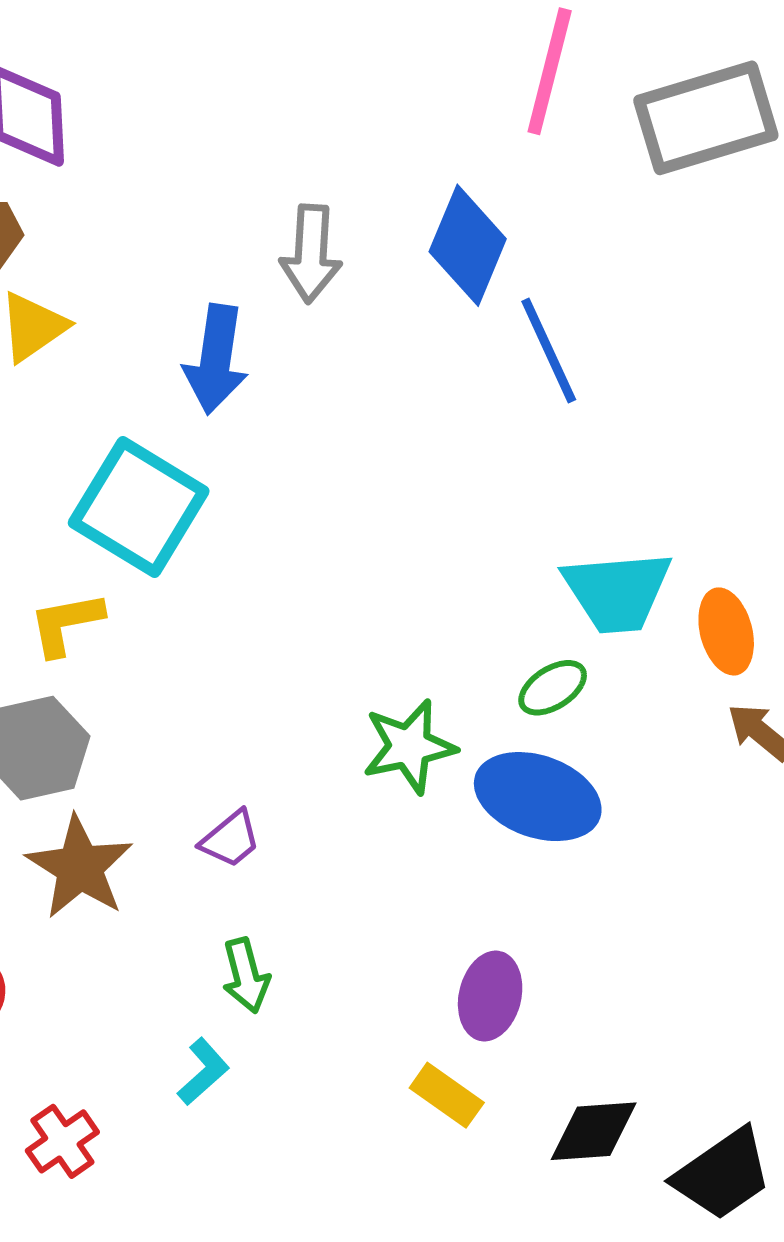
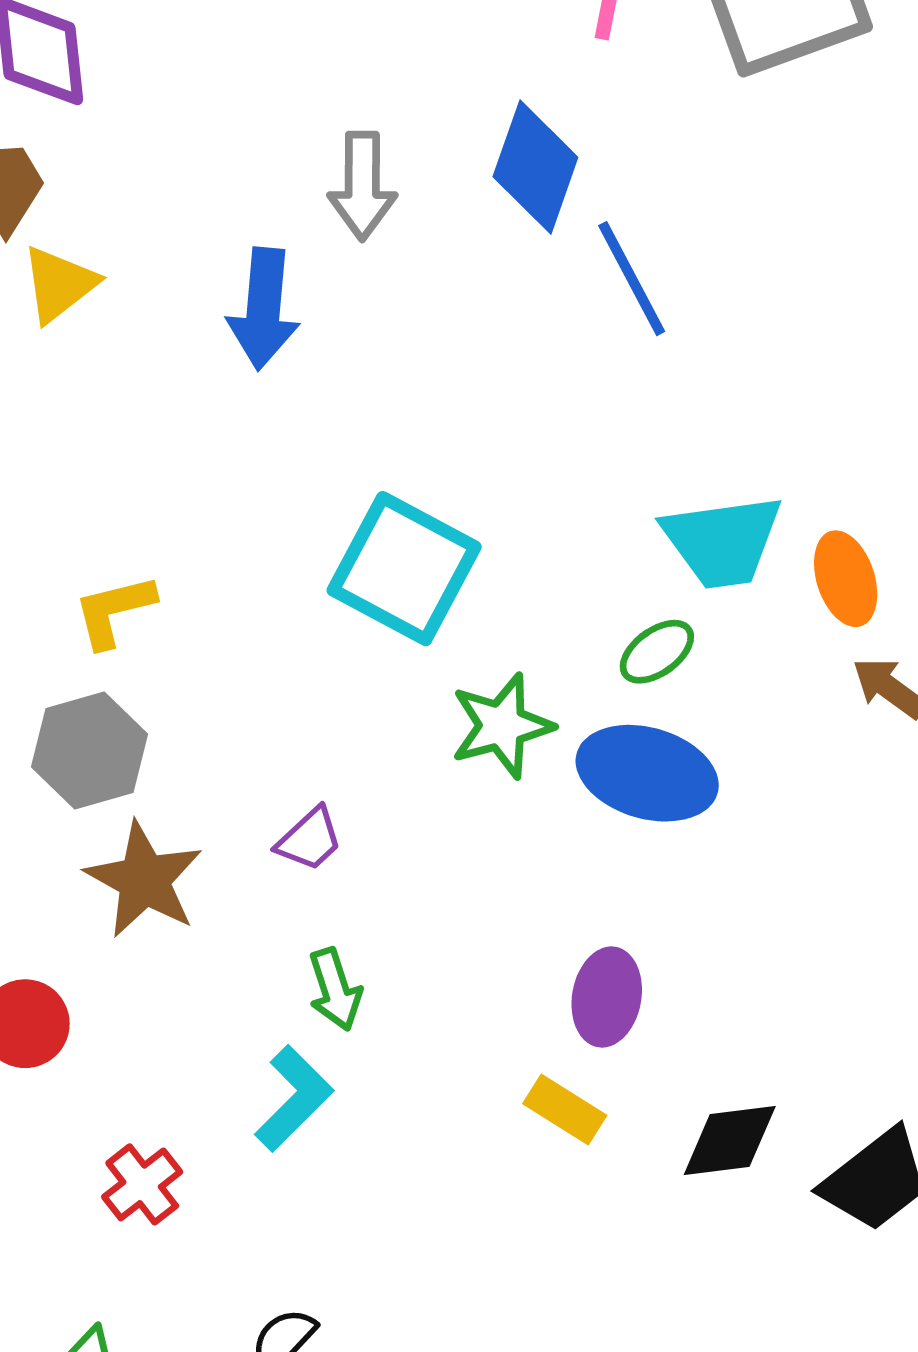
cyan square: (139, 507) -> (404, 569), moved
cyan L-shape: (203, 1072) -> (294, 1098), size x1.4

